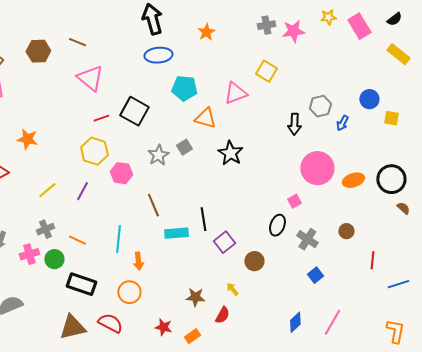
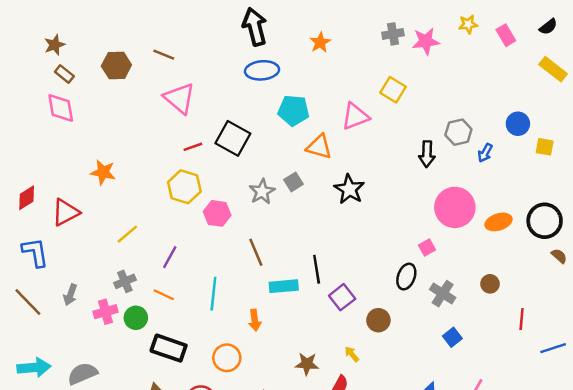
pink rectangle: (359, 26) -> (506, 35), size x0.7
purple line: (82, 191) -> (170, 257), moved
orange arrow: (138, 261) -> (255, 320), moved

